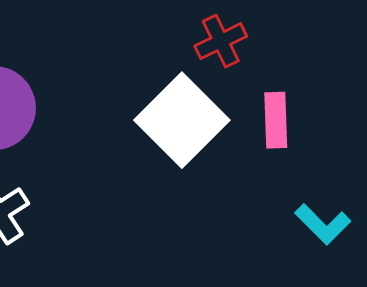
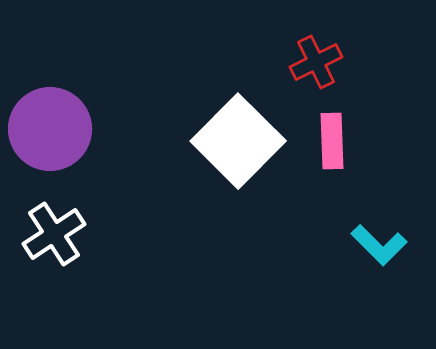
red cross: (221, 41) -> (316, 62), moved

